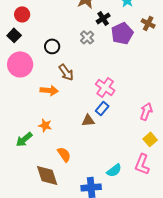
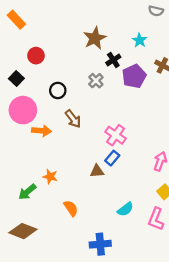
red circle: (22, 14) -> (36, 56), moved
orange arrow: (49, 90) -> (41, 131), moved
cyan semicircle: (114, 170) -> (125, 209), moved
brown diamond: (47, 175) -> (23, 231), moved, turned -50

